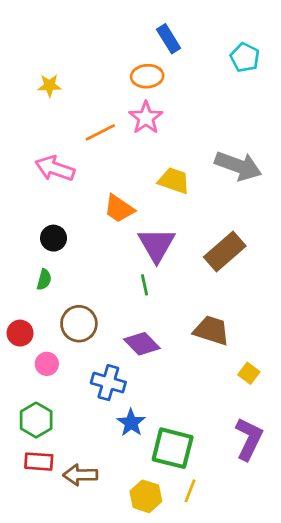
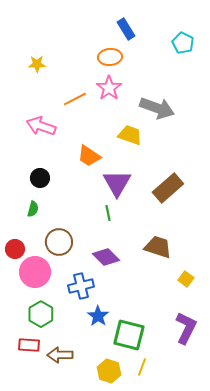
gray arrow: (238, 166) -> (157, 108), moved
pink circle: (47, 364) -> (35, 272), size x1.8
blue cross: (108, 383) -> (81, 286), turned -30
green hexagon: (36, 420) -> (41, 314), moved

